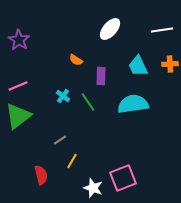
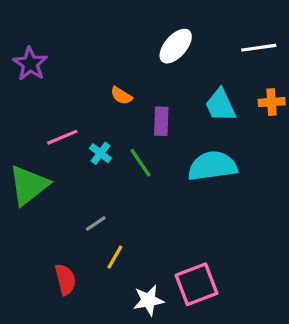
pink line: (18, 86) -> (62, 137), moved
white star: (93, 188) -> (148, 300), turned -30

